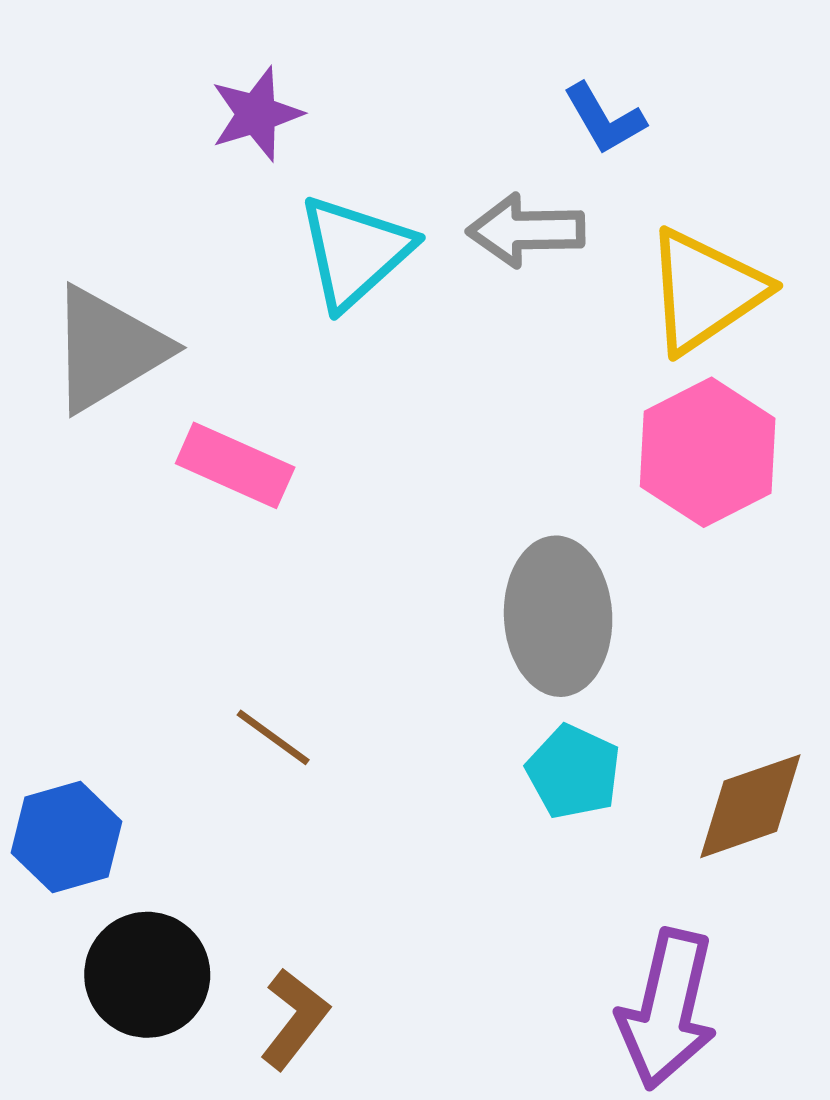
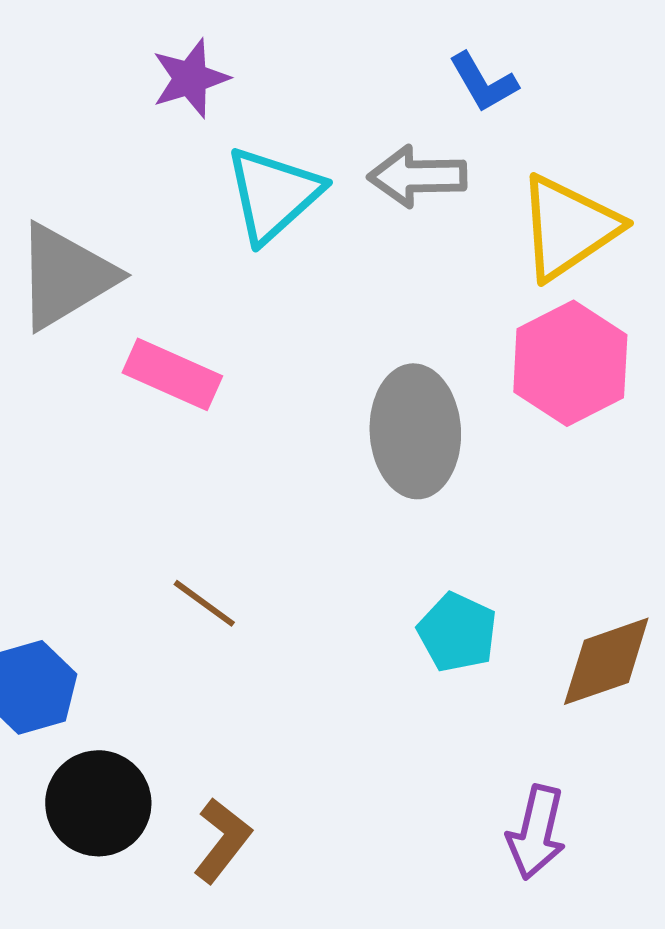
gray ellipse: (558, 616) -> (415, 431), moved
purple arrow: (667, 1009) -> (536, 832), size x0.7

